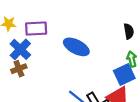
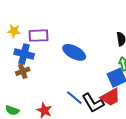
blue cross: (20, 49) -> (24, 54), turned -30

